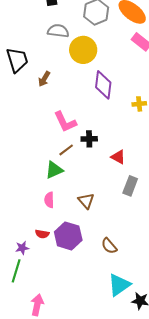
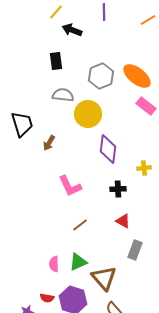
black cross: (89, 139) -> (118, 189), moved
brown line: (66, 150) -> (80, 225), moved
green triangle: (54, 170) -> (78, 262), moved
brown triangle: (86, 201) -> (104, 278), moved, size x1.5

